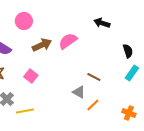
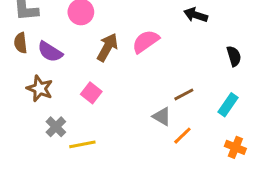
brown arrow: (42, 45) -> (107, 47), turned -36
cyan rectangle: (132, 73) -> (228, 105), moved
brown line: (94, 77) -> (184, 94), turned -56

